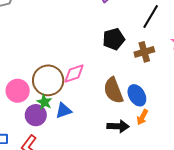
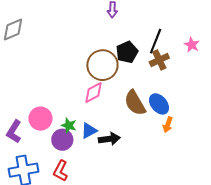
black line: (151, 16) -> (156, 41), moved
brown circle: (48, 80) -> (102, 65), moved
black arrow: (118, 126) -> (109, 139), moved

